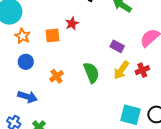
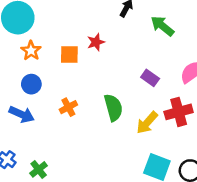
yellow arrow: (121, 70) -> (147, 123), moved
red cross: (142, 70) -> (179, 112), size x1.5
blue arrow: (27, 97) -> (22, 114), moved

